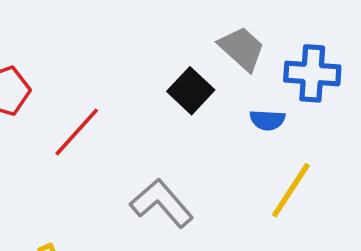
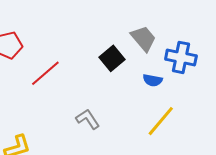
gray L-shape: (162, 203) -> (88, 119), size x0.7

